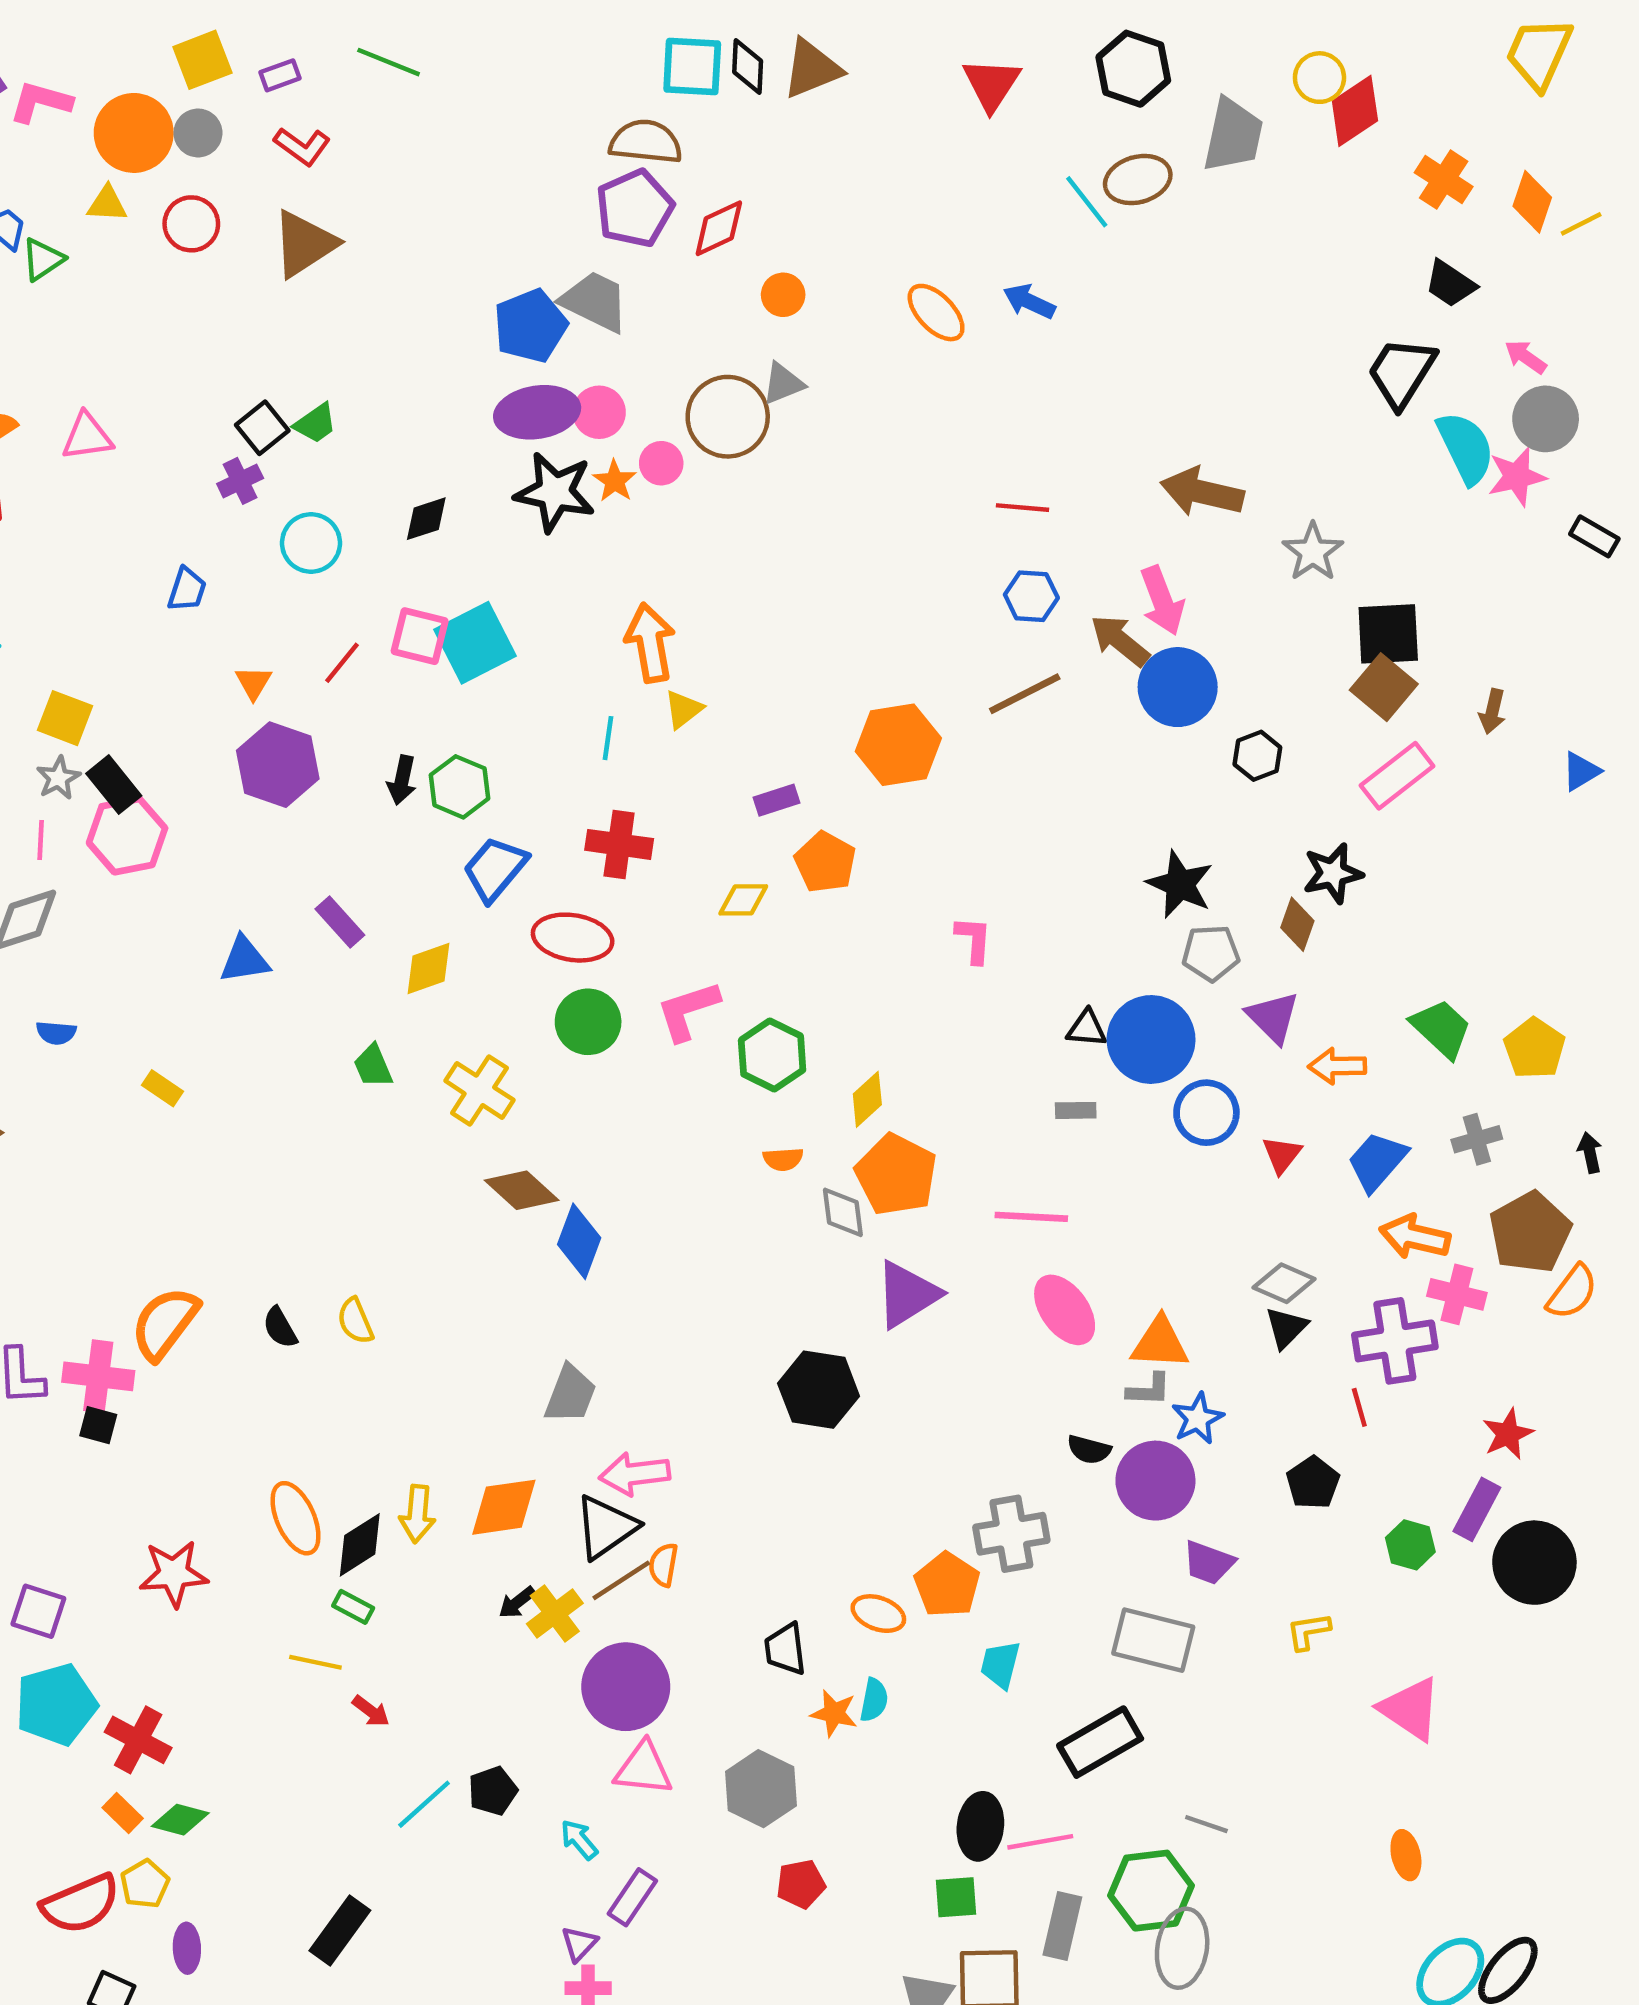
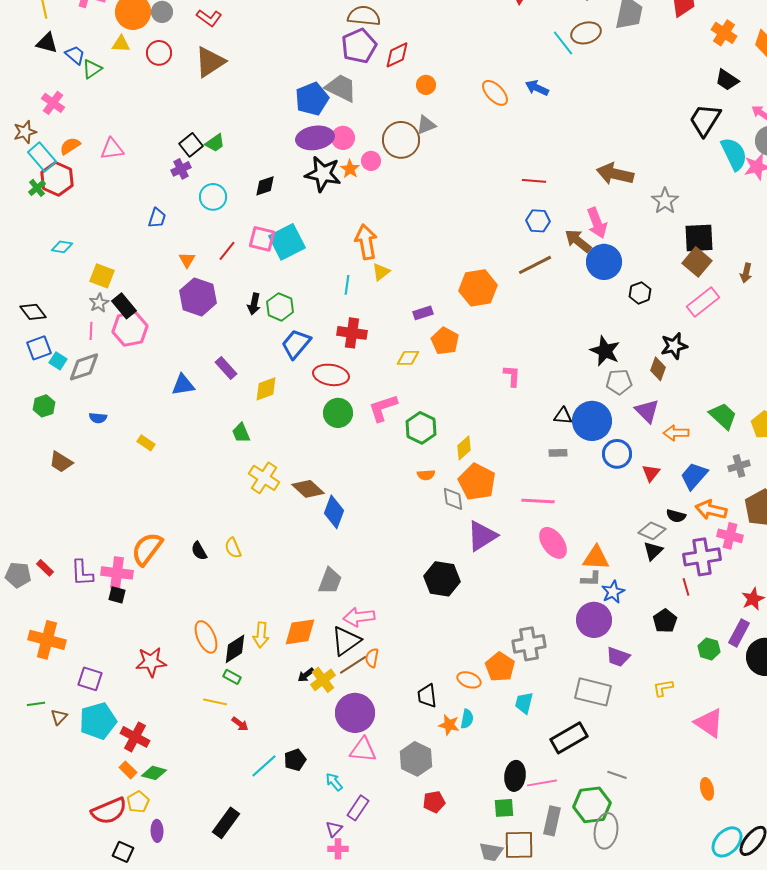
yellow cross: (479, 1090) -> (264, 478), moved
black semicircle: (1089, 1450) -> (676, 516), moved

